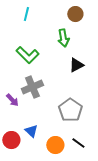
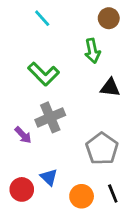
cyan line: (26, 14) -> (42, 18), turned -56
black triangle: (76, 65) -> (110, 88), turned 35
black line: (78, 143) -> (113, 194), turned 32

